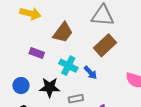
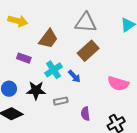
cyan cross: (68, 66) -> (54, 70), turned 30

